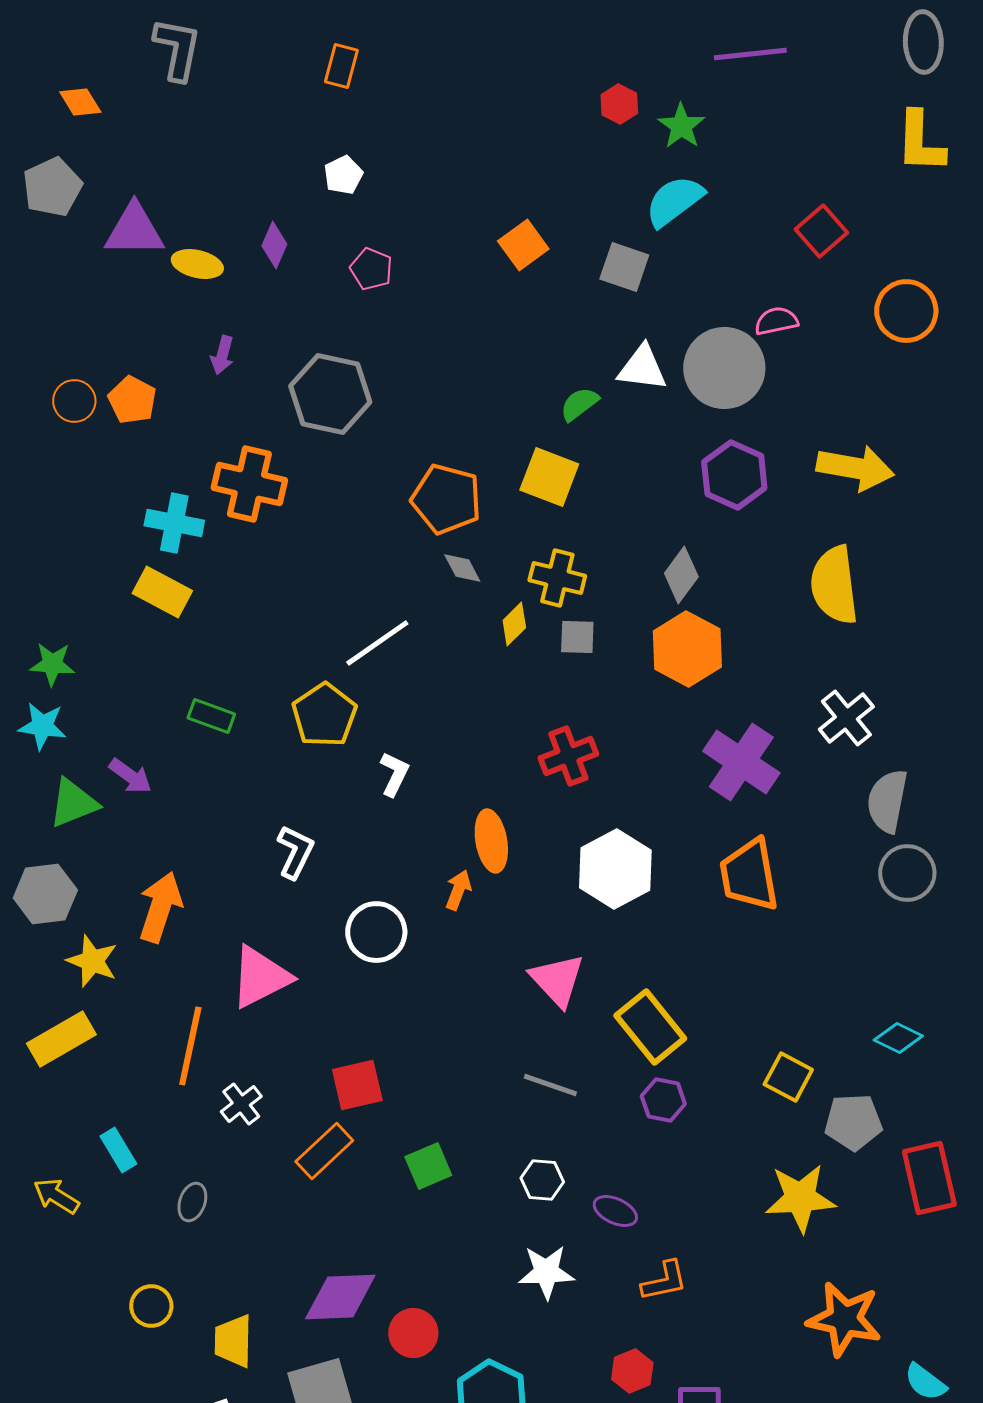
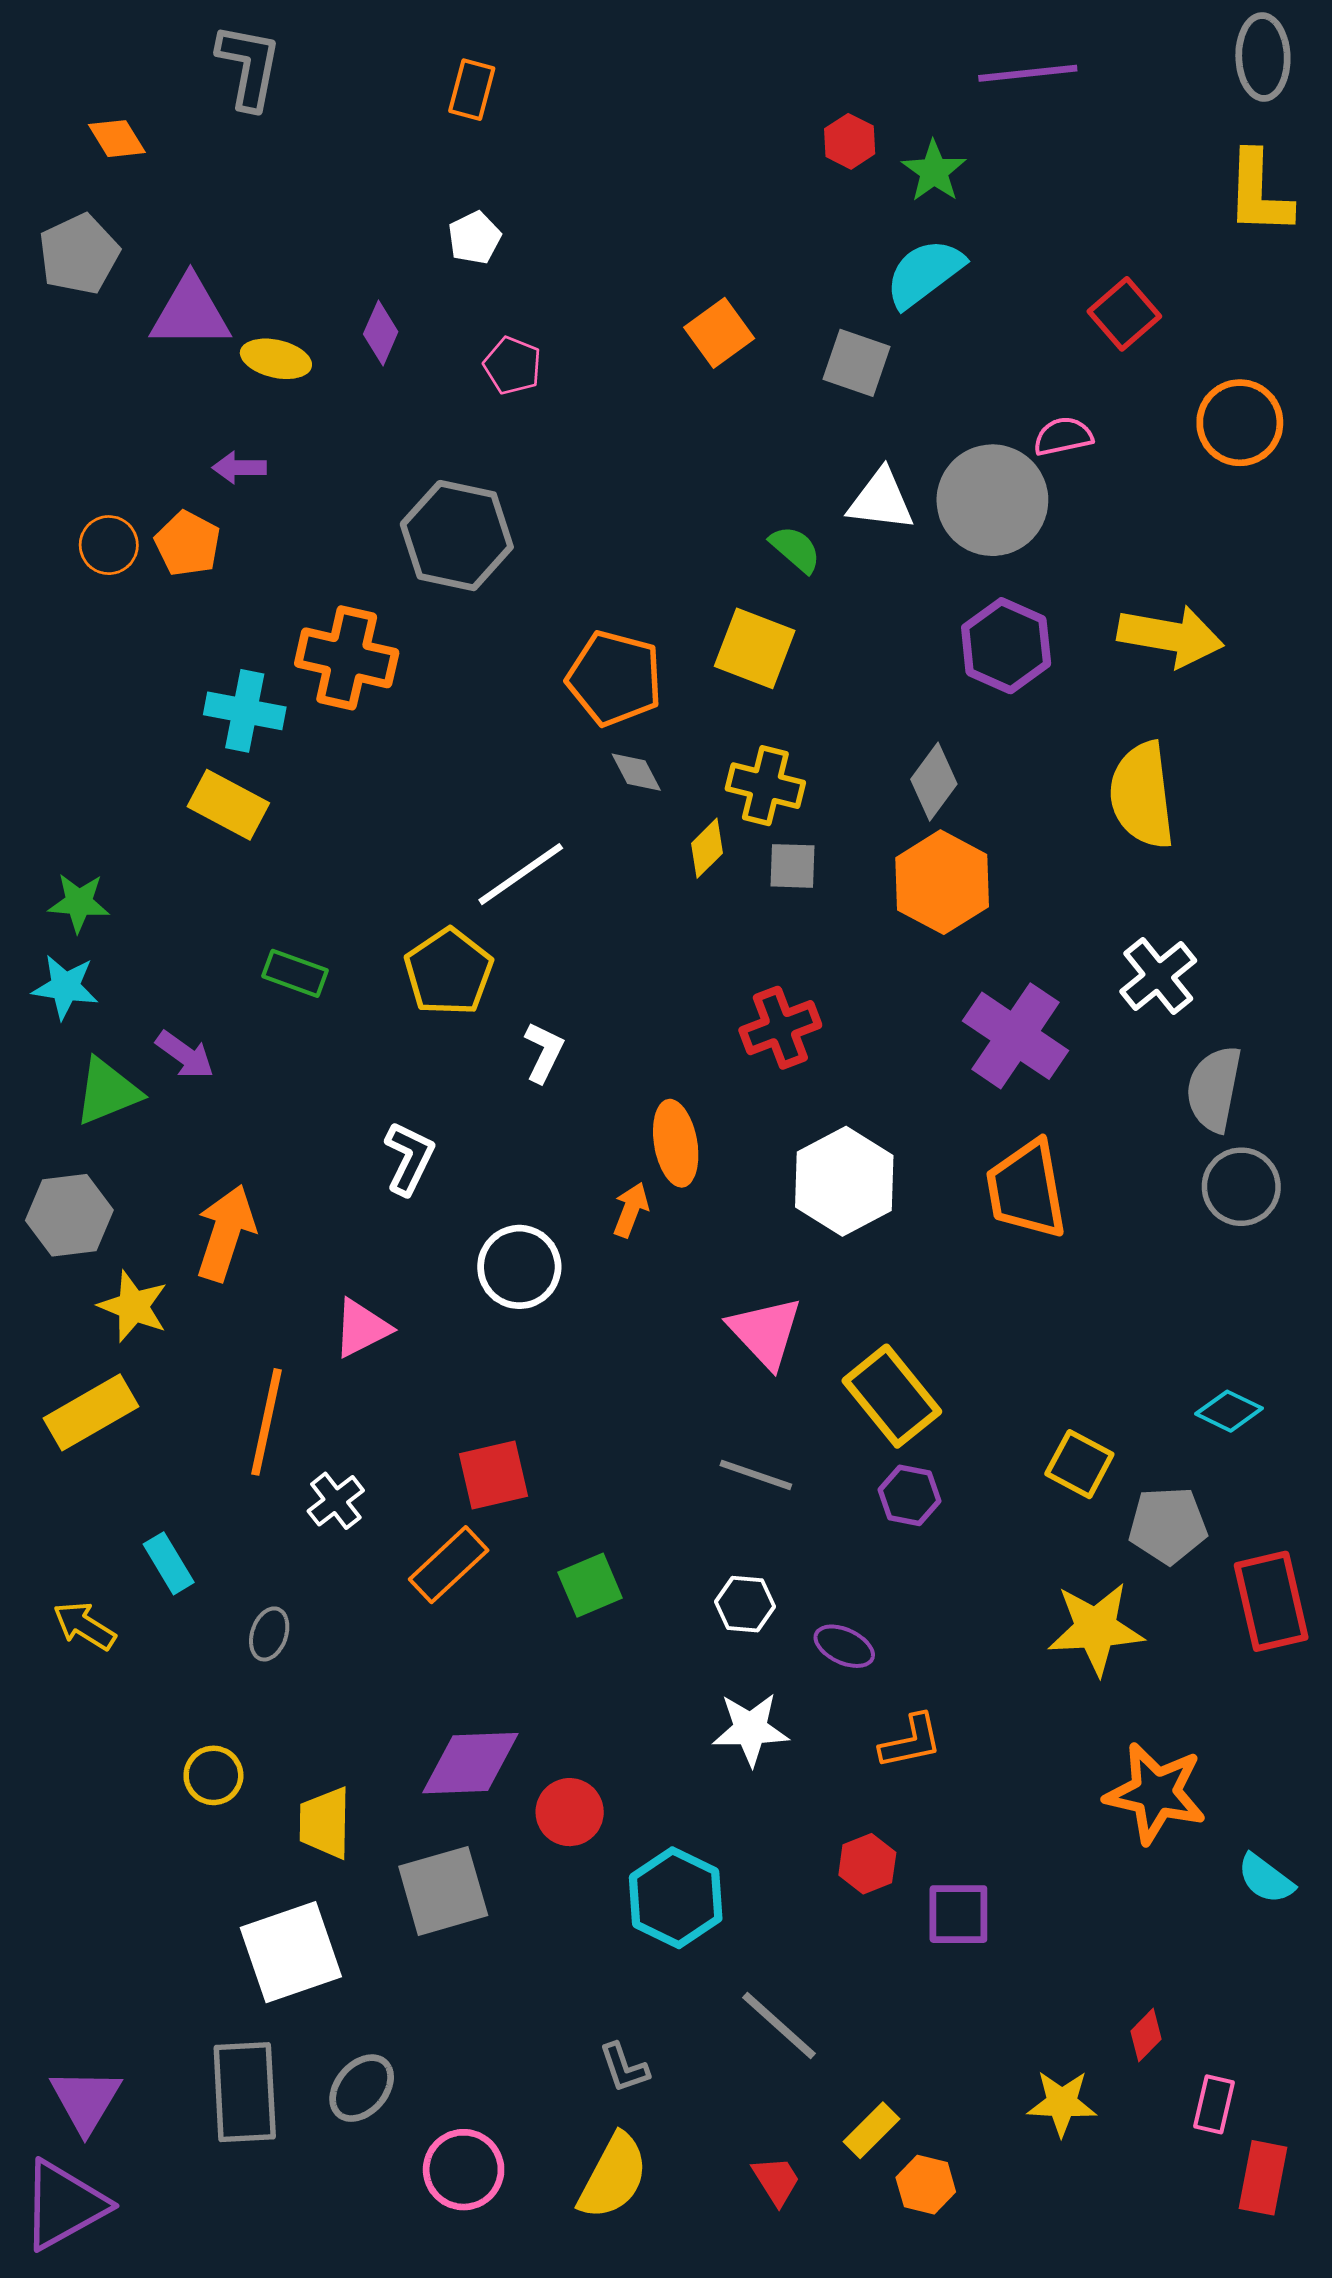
purple arrow: (222, 355) -> (239, 468), moved, turned 75
green semicircle: (579, 404) -> (795, 549), turned 78
pink triangle: (260, 977) -> (362, 1328), size x0.7

